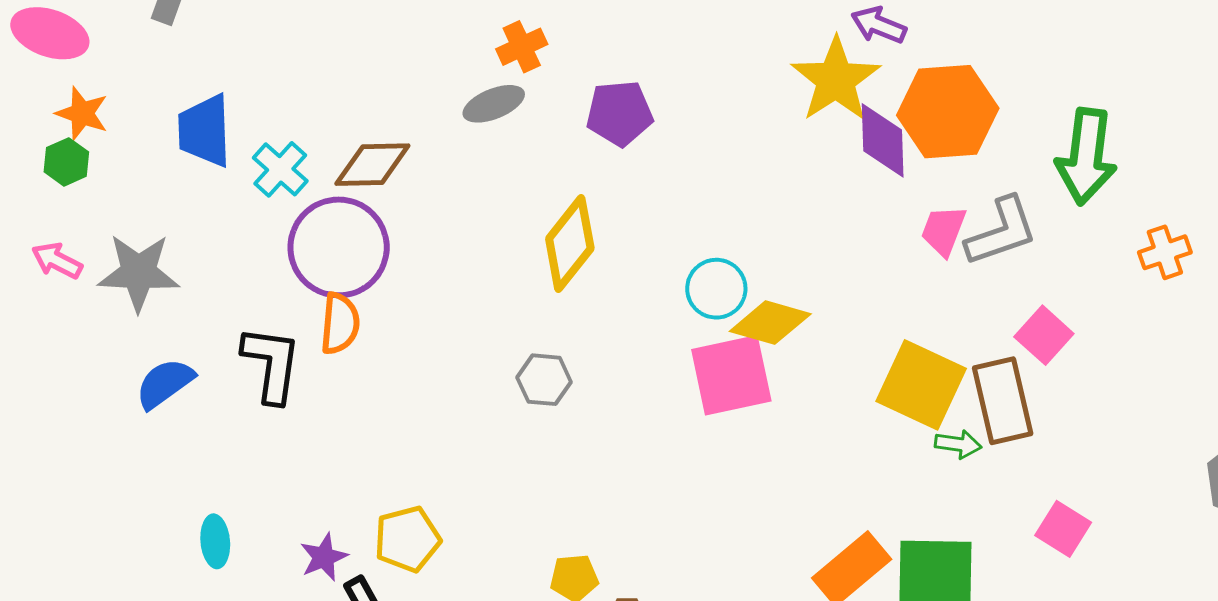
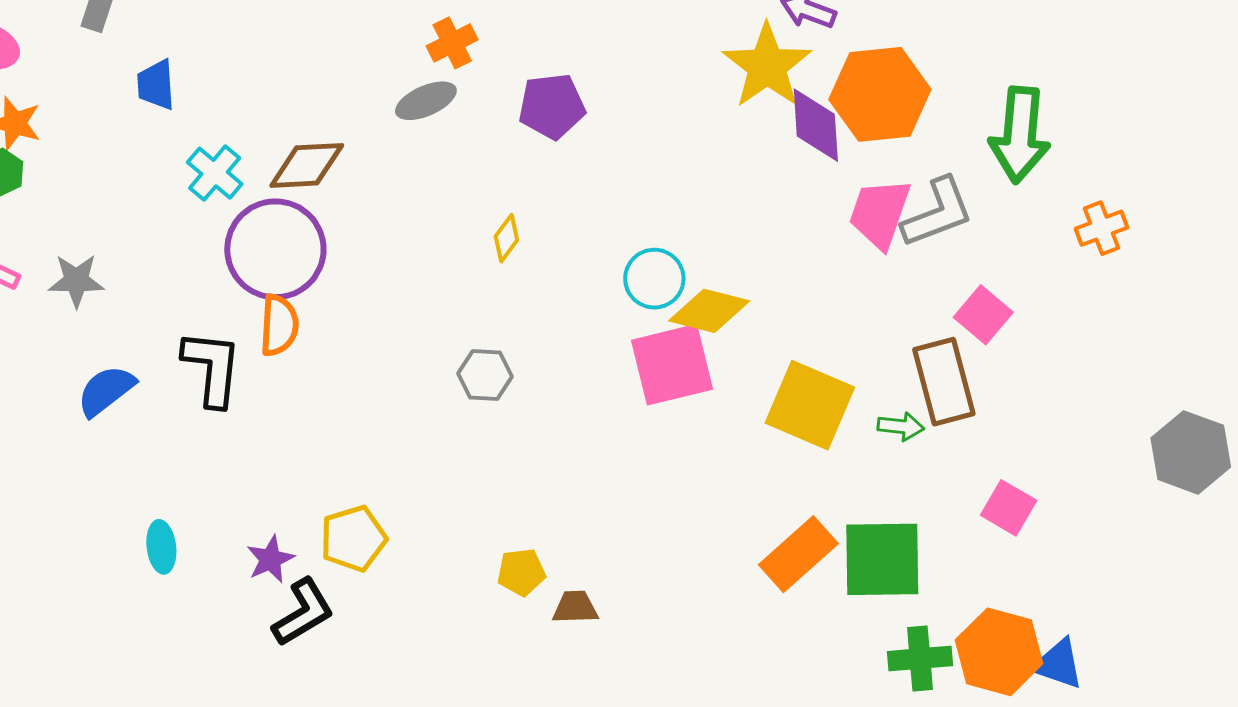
blue trapezoid: (205, 131) -> (156, 85), moved, size x0.7
pink trapezoid: (944, 231) -> (880, 213), size x1.4
yellow diamond: (570, 244) -> (506, 238), size x0.5
gray star: (139, 272) -> (76, 281), size x0.7
yellow square: (921, 385) -> (810, 405), moved

